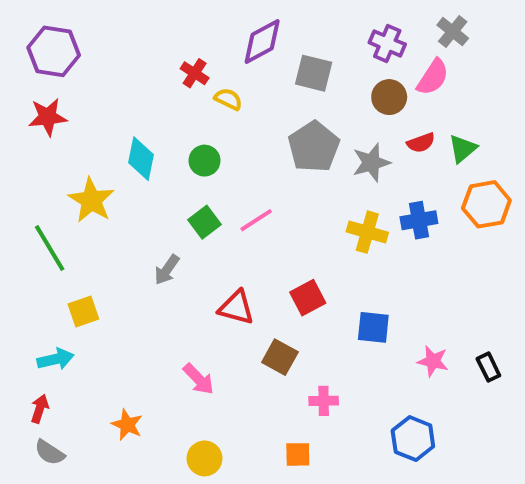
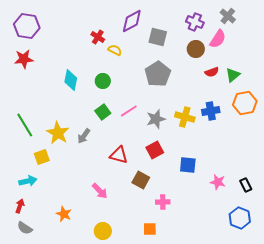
gray star: (371, 163) -> (156, 119), moved
yellow star: (91, 200) -> (58, 133), moved
blue hexagon: (413, 439) -> (240, 218), moved

